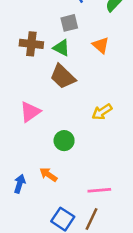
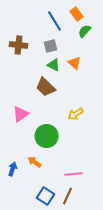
brown cross: (31, 44) -> (18, 45), moved
green triangle: (61, 48) -> (54, 65), moved
green circle: (64, 141) -> (46, 136), size x1.5

